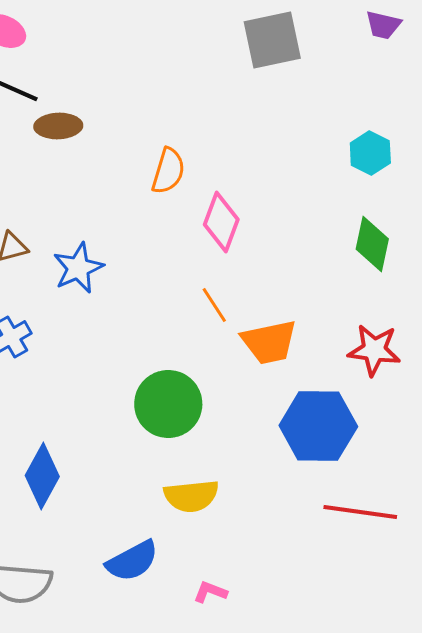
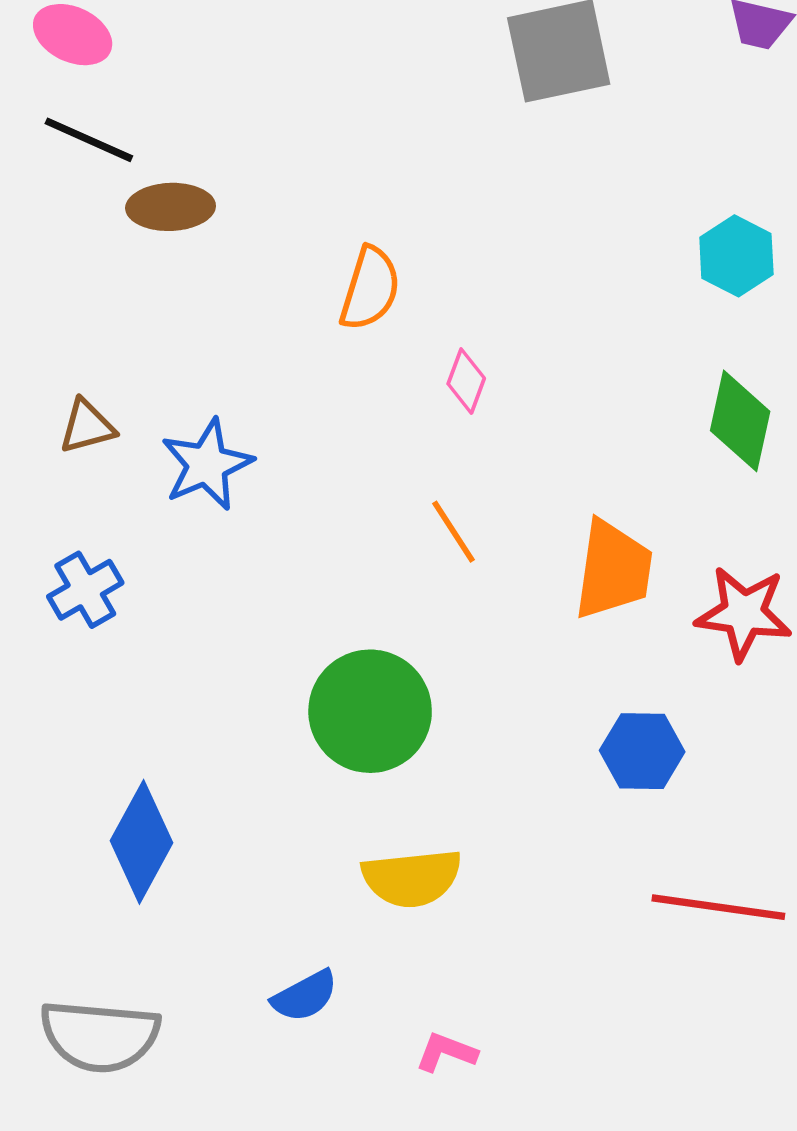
pink diamond: (221, 222) -> (466, 381), size x0.6
orange trapezoid: (269, 342) -> (613, 570), moved, turned -70
blue hexagon: (318, 426) -> (642, 751), size x0.6
blue semicircle: (132, 561) -> (305, 996), size x0.7

